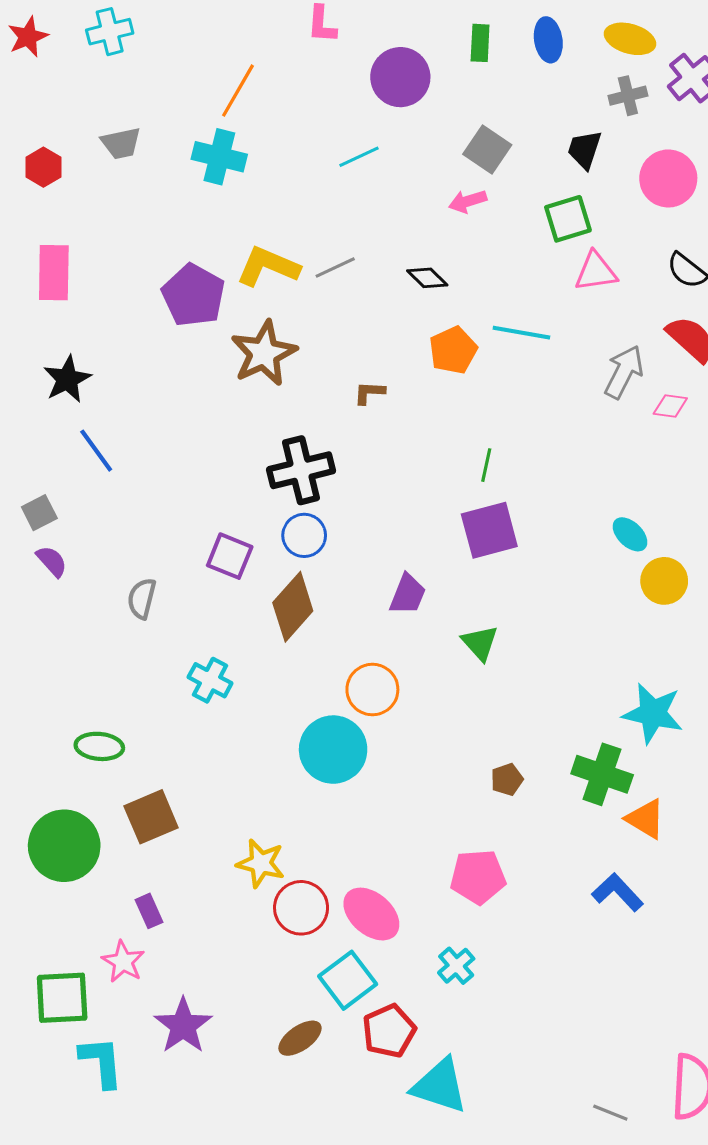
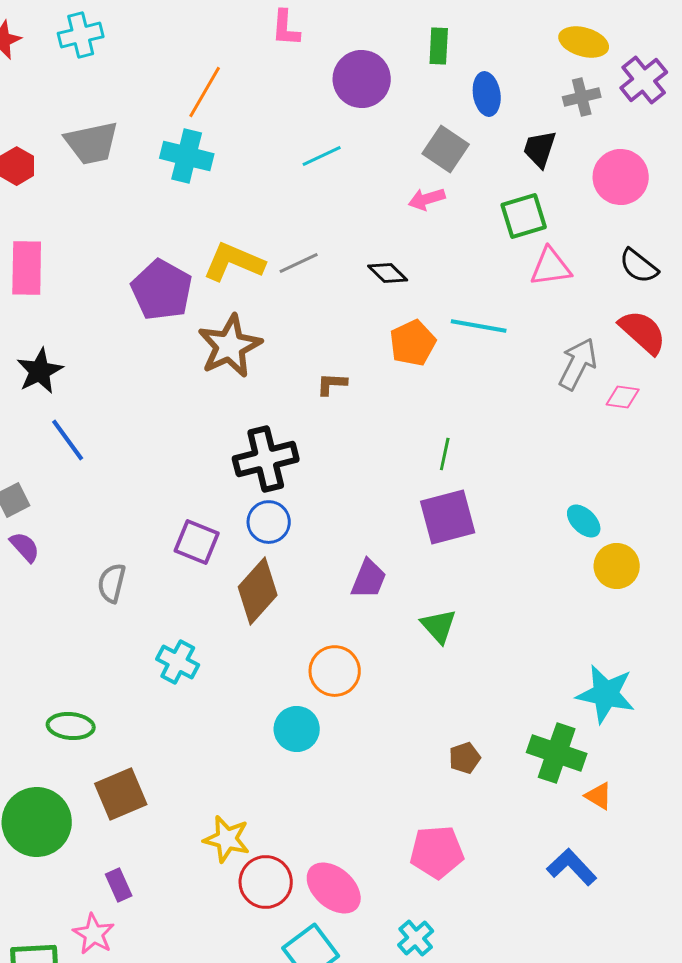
blue ellipse: (548, 40) -> (487, 94), moved
gray trapezoid: (121, 143) -> (92, 143), size x1.4
cyan circle: (333, 750) -> (297, 729), size x0.7
orange triangle: (646, 819) -> (599, 796), size x0.7

